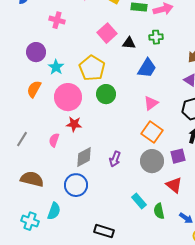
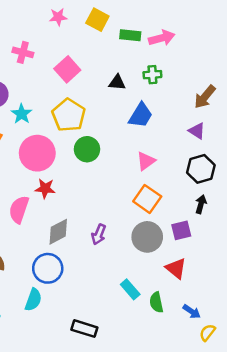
pink square: (107, 33) -> (67, 69), moved
pink semicircle: (54, 140) -> (19, 209), size x1.5
cyan semicircle: (54, 211) -> (33, 300), moved

